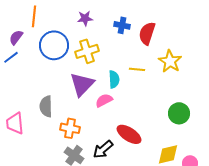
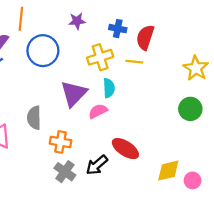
yellow cross: (87, 51) -> (100, 57), moved
yellow star: (170, 61) -> (196, 68), moved
yellow line: (137, 69) -> (134, 62), moved
green circle: (179, 113) -> (190, 109), moved

